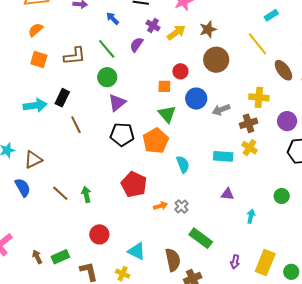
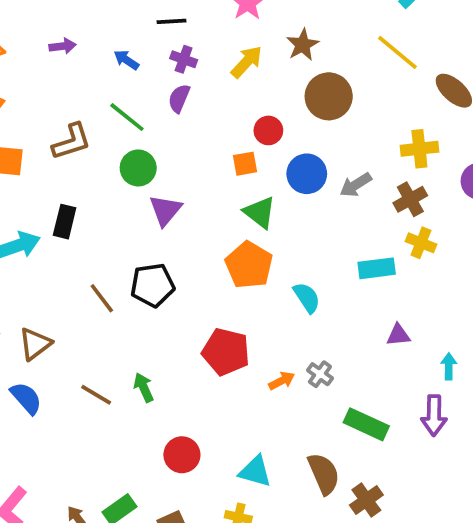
purple cross: (153, 26) -> (184, 59), moved
brown line: (76, 125) -> (102, 298), moved
black pentagon: (122, 135) -> (153, 285), moved
purple arrow: (235, 262) -> (434, 415), moved, size x1.5

